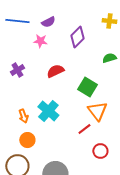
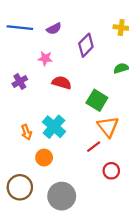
pink star: (40, 41) -> (45, 58), moved
red semicircle: (55, 71) -> (62, 83), turned 42
orange circle: (27, 140) -> (44, 158), moved

